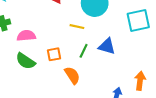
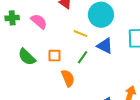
pink semicircle: (26, 36) -> (39, 21), moved, turned 36
blue triangle: (107, 46) -> (105, 46), moved

